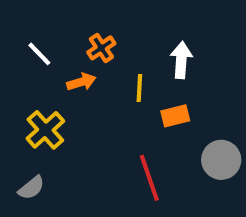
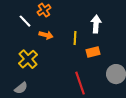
orange cross: (101, 48) -> (44, 10), moved
orange arrow: (81, 82) -> (46, 35), turned 32

